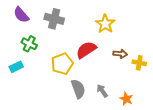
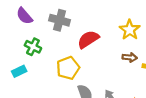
yellow star: (105, 24) -> (130, 30), moved
red semicircle: (86, 50) -> (88, 39), moved

